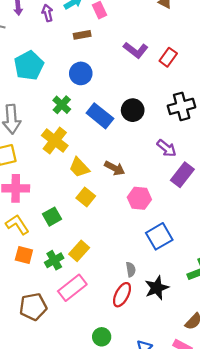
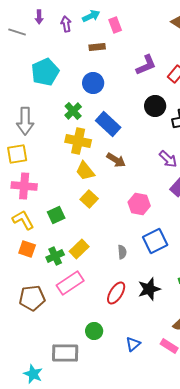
purple L-shape: (136, 50) -> (146, 65), turned -65
black circle: (133, 110) -> (155, 106), moved
yellow cross: (55, 141) -> (78, 141), moved, turned -30
brown arrow: (115, 168) -> (116, 160), moved
gray semicircle: (131, 269) -> (122, 252), moved

